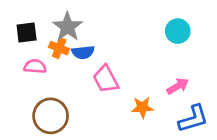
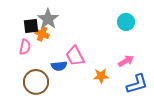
black square: (27, 32) -> (31, 26), moved
blue semicircle: (83, 52) -> (59, 66), moved
pink semicircle: (35, 66) -> (25, 47), turned 98

